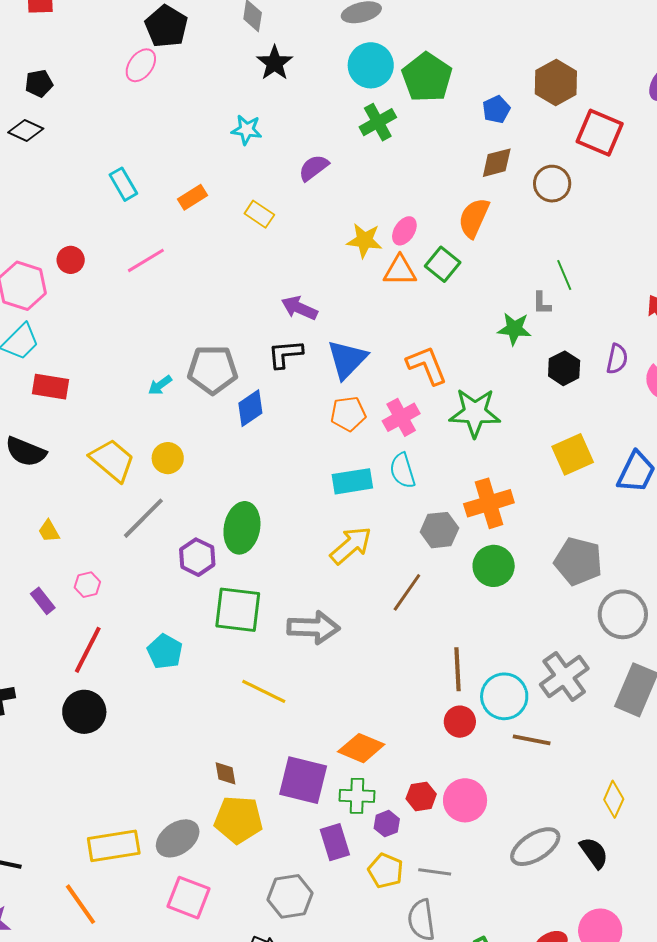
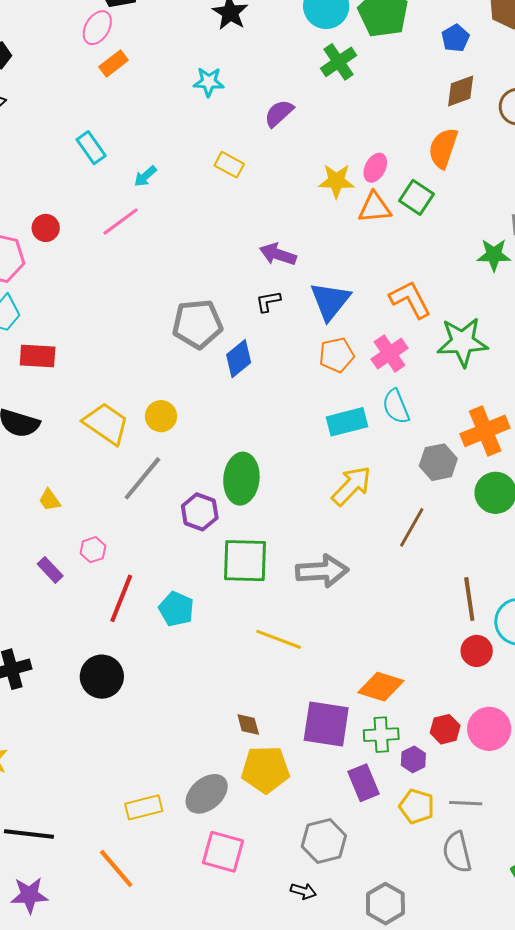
orange rectangle: (193, 197) -> (114, 63), moved
black L-shape: (285, 354) -> (268, 301), size x0.7
cyan arrow: (160, 385) -> (145, 176), moved
red line: (88, 650) -> (121, 598), moved
yellow rectangle: (114, 846) -> (144, 807), size x0.7

